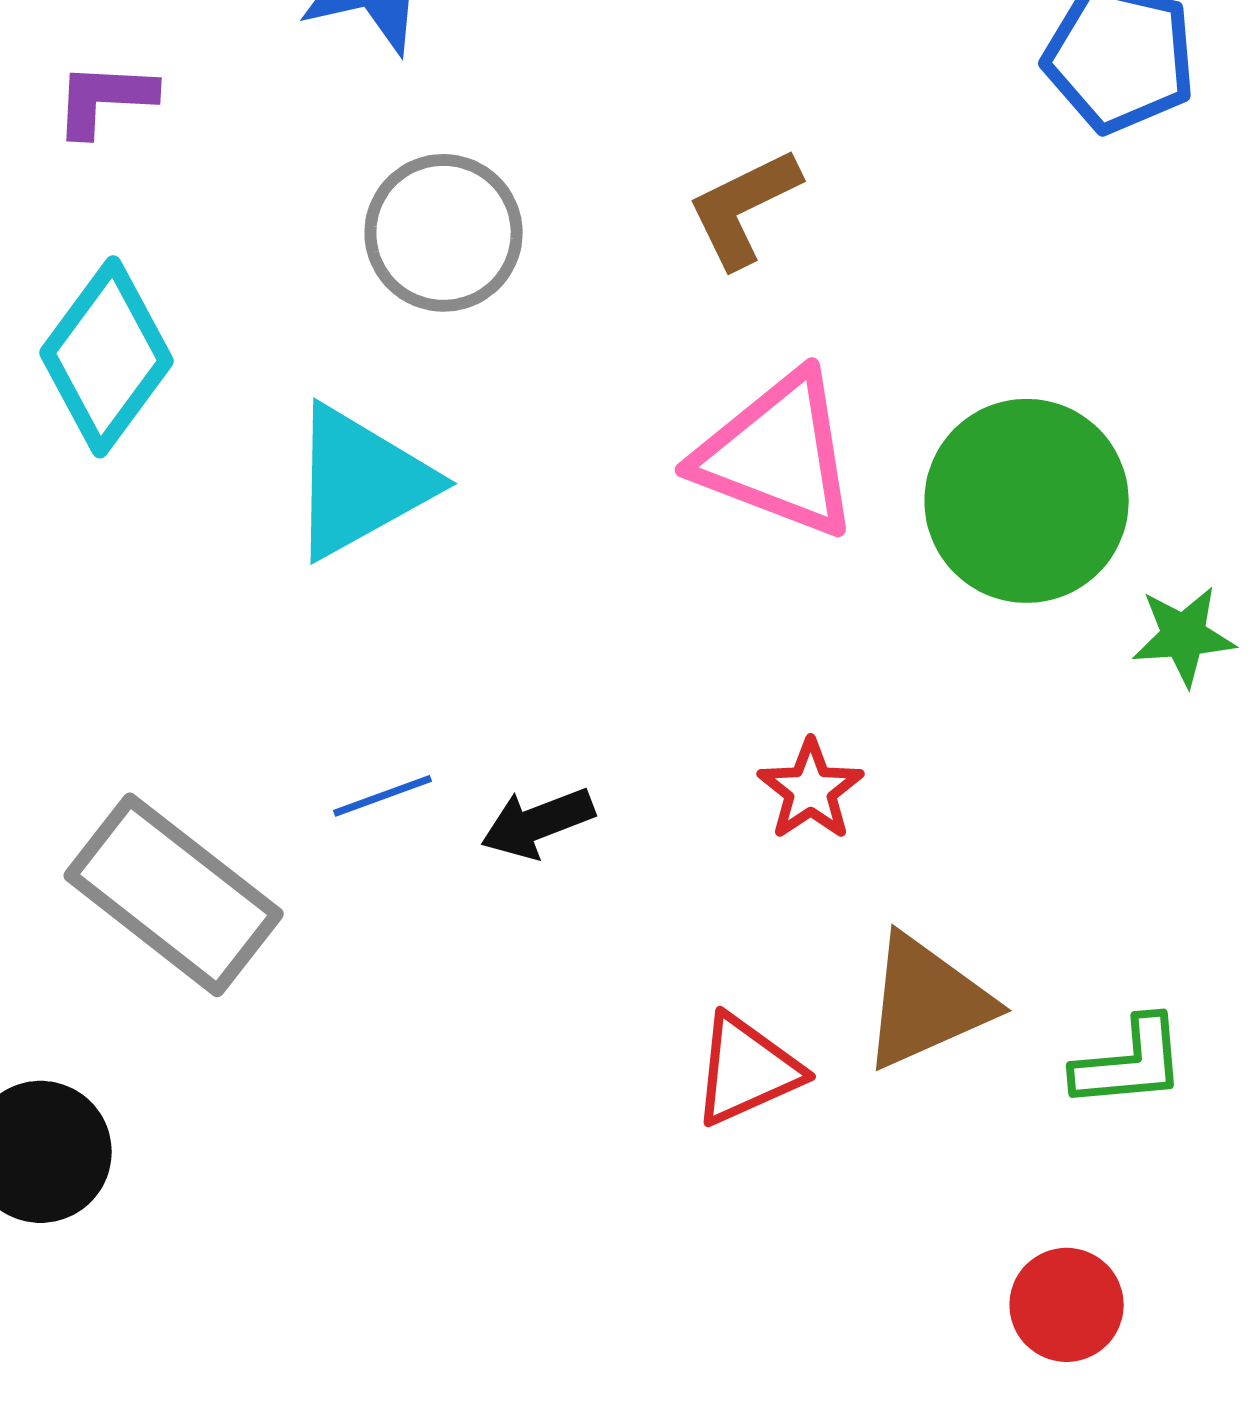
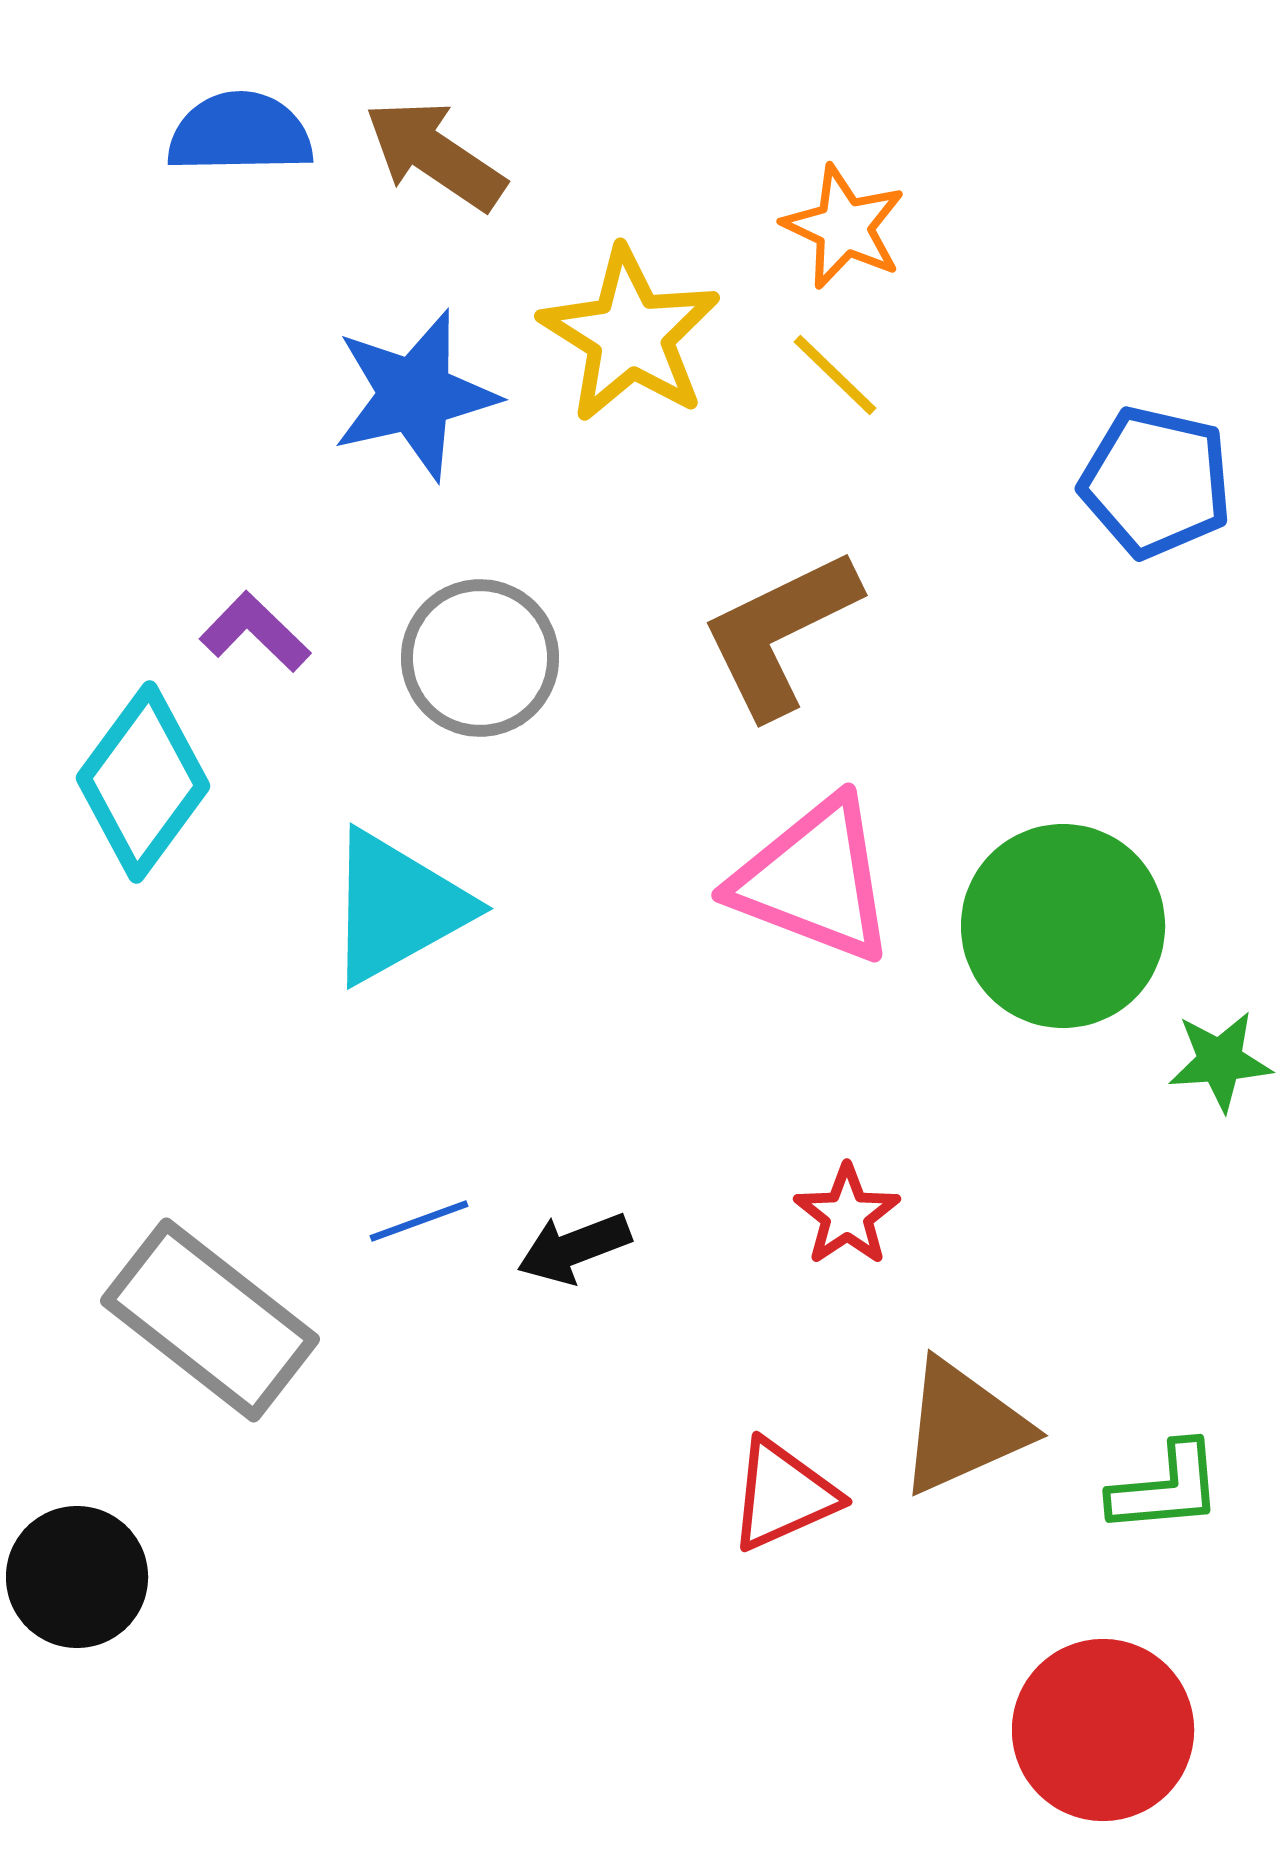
purple L-shape: (105, 99) -> (255, 632), moved, turned 41
brown L-shape: (744, 208) -> (780, 633), size x1.4
red circle: (1067, 1305) -> (1103, 1730), size x1.6

